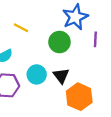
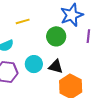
yellow line: (21, 28) -> (23, 21), turned -48
black triangle: (61, 76) -> (56, 67), turned -42

